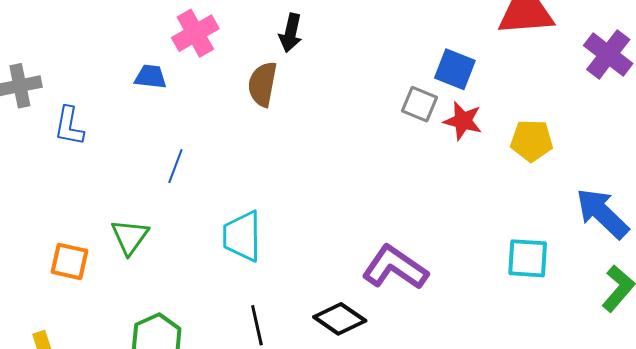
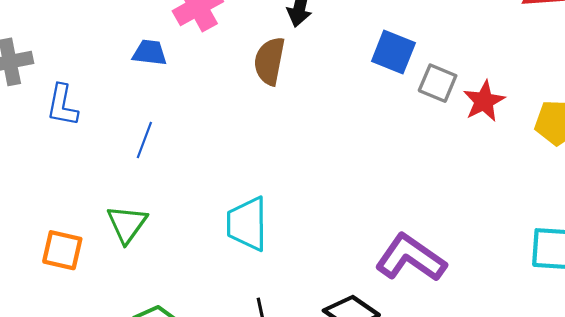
blue square: (455, 69) -> (393, 52), moved
red star: (463, 121) -> (484, 101), turned 30
blue line: (175, 166) -> (144, 140), moved

